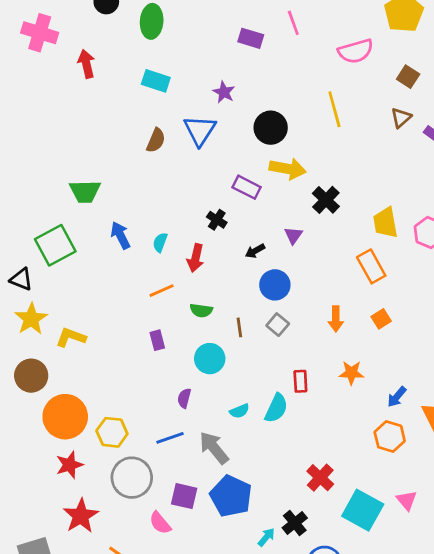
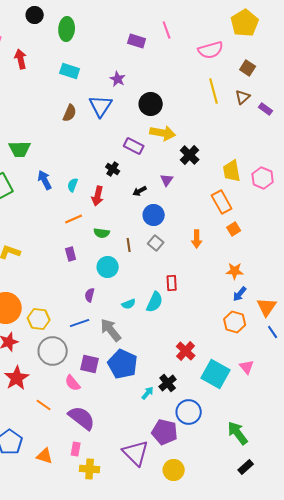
yellow line: (334, 109) -> (214, 91), moved
orange square: (381, 319) -> (234, 229), moved
orange star: (351, 373) -> (235, 271), moved

